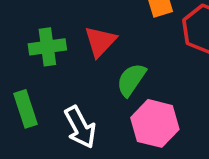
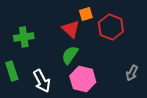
red triangle: (100, 41) -> (71, 29), moved, turned -30

